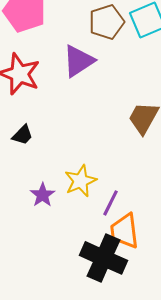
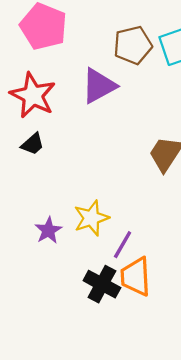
black trapezoid: (23, 135) -> (33, 144), moved
black cross: (104, 258) -> (102, 284), moved, size x0.7

